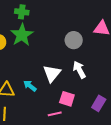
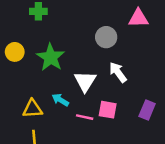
green star: (22, 35) -> (51, 57), moved
pink line: (55, 114) -> (85, 117), moved, turned 32

